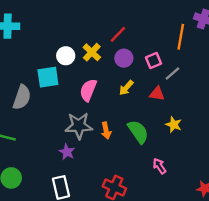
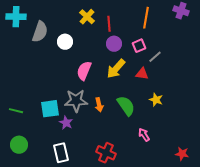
red line: (118, 34) -> (109, 24), turned -49
orange line: (181, 37) -> (146, 18), moved
yellow cross: (92, 52) -> (87, 17), moved
cyan square: (48, 77) -> (50, 109), moved
yellow arrow: (126, 88) -> (116, 69), size x1.5
gray semicircle: (22, 97) -> (40, 32), moved

